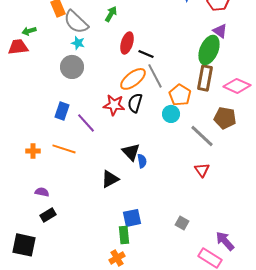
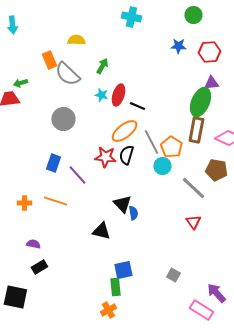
purple triangle: (220, 31) -> (211, 83), turned -42
cyan star: (78, 43) -> (101, 95), moved
gray line: (155, 76) -> (151, 142), moved
black triangle: (110, 179) -> (101, 231), turned 42

